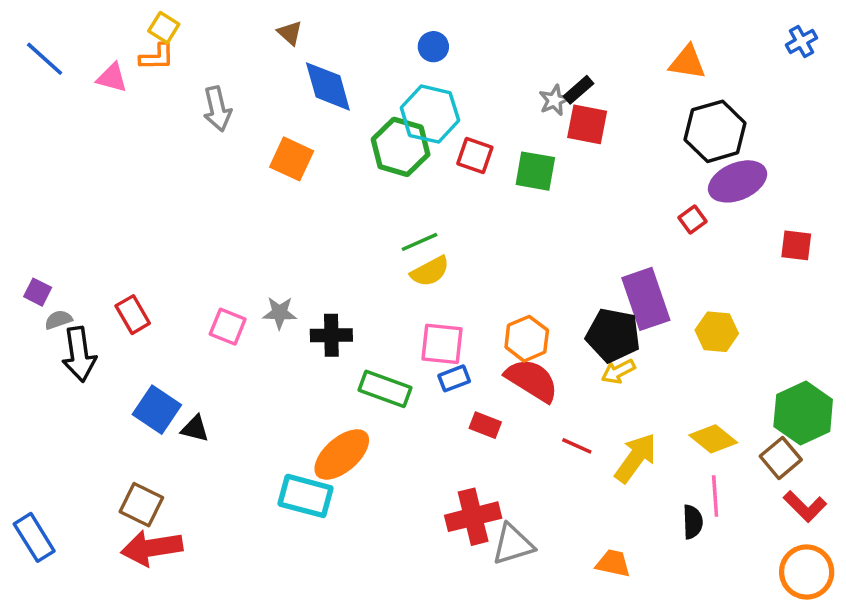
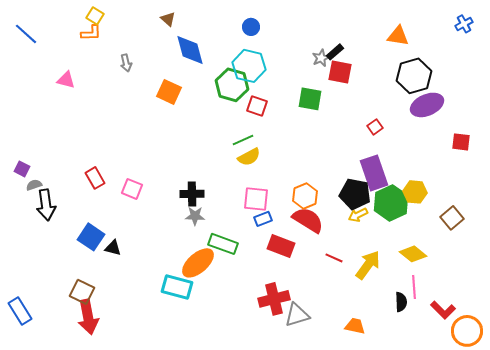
pink triangle: (112, 78) -> (66, 80), moved
gray arrow: (217, 109) -> (126, 63), size x0.7
red square: (475, 156) -> (257, 106), moved
red square: (693, 219) -> (375, 127), moved
gray star: (280, 313) -> (195, 216), moved
red rectangle: (133, 315) -> (95, 178), moved
green rectangle: (385, 389) -> (223, 244), moved
green hexagon: (803, 413) -> (391, 203), moved
red rectangle: (485, 425) -> (281, 246), size x1.5
brown square: (781, 458) -> (452, 218), moved
red L-shape: (805, 506) -> (443, 310), moved
red arrow: (152, 548) -> (88, 317), turned -92

